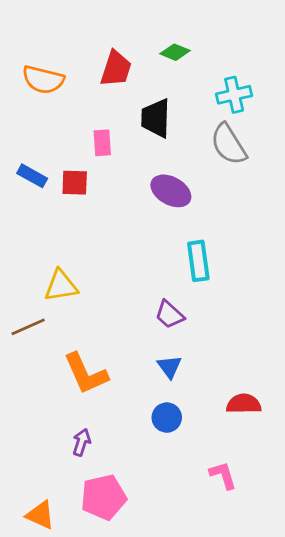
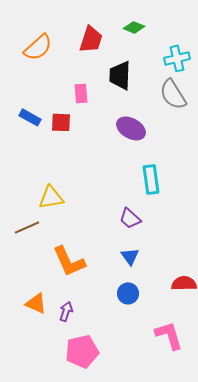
orange semicircle: (43, 80) -> (38, 47), turned -56
pink L-shape: (223, 475) -> (169, 335), size x1.4
orange triangle: (40, 515) -> (36, 303), moved

